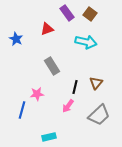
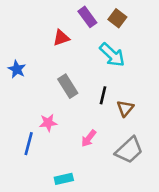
blue star: (16, 39) -> (17, 69), moved
cyan arrow: (86, 42) -> (112, 55), turned 30
black line: (75, 87) -> (103, 95), moved

